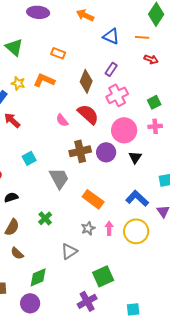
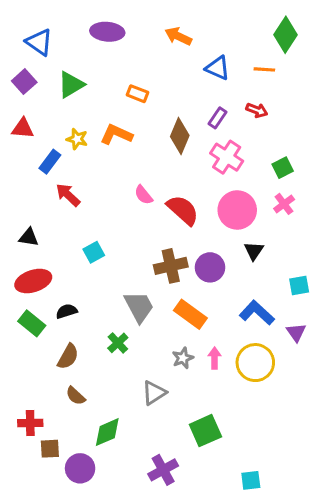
green triangle: (14, 47) -> (71, 85), turned 48
red arrow: (151, 59) -> (257, 110), moved
pink cross: (117, 95) -> (227, 157), turned -30
red semicircle: (88, 114) -> (183, 210), moved
pink cross: (155, 126) -> (284, 204), turned -32
brown cross: (80, 151) -> (171, 266), moved
purple circle: (106, 152) -> (210, 267), moved
gray trapezoid: (59, 178) -> (139, 307), moved
purple cross: (87, 301) -> (163, 470), moved
purple circle: (30, 303) -> (80, 468), moved

